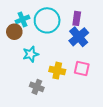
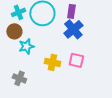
brown circle: (14, 32) -> (14, 31), moved
gray cross: (37, 87) -> (19, 78), moved

